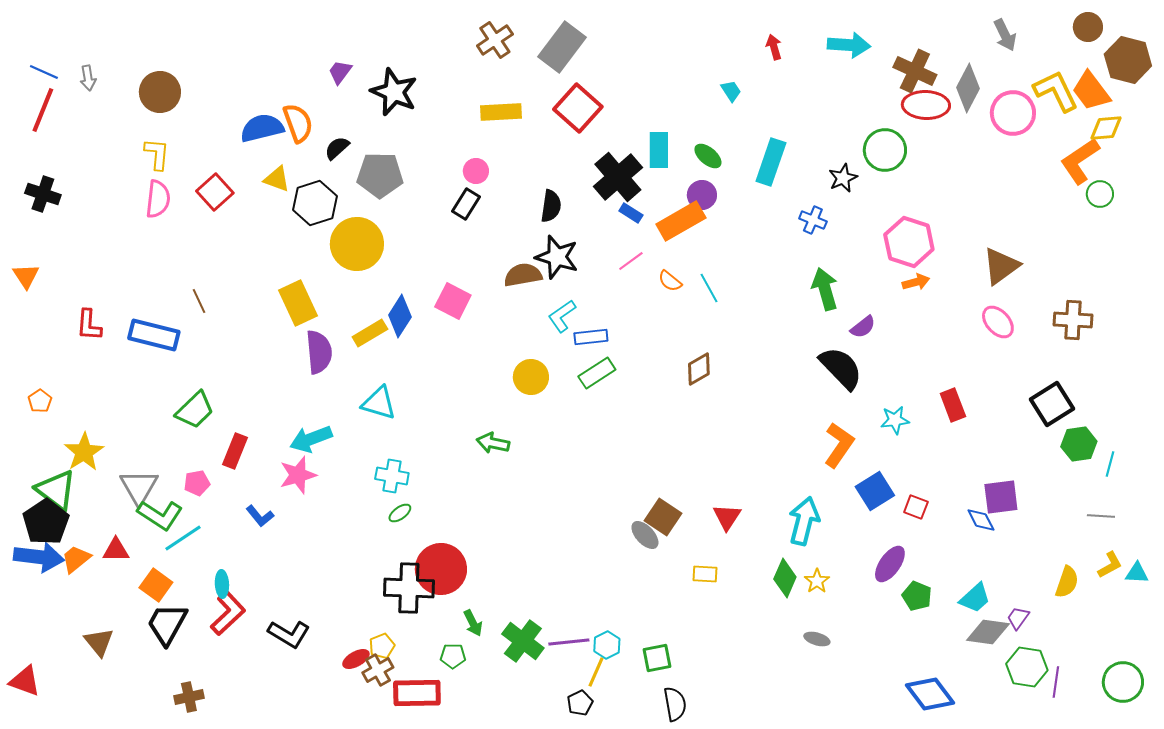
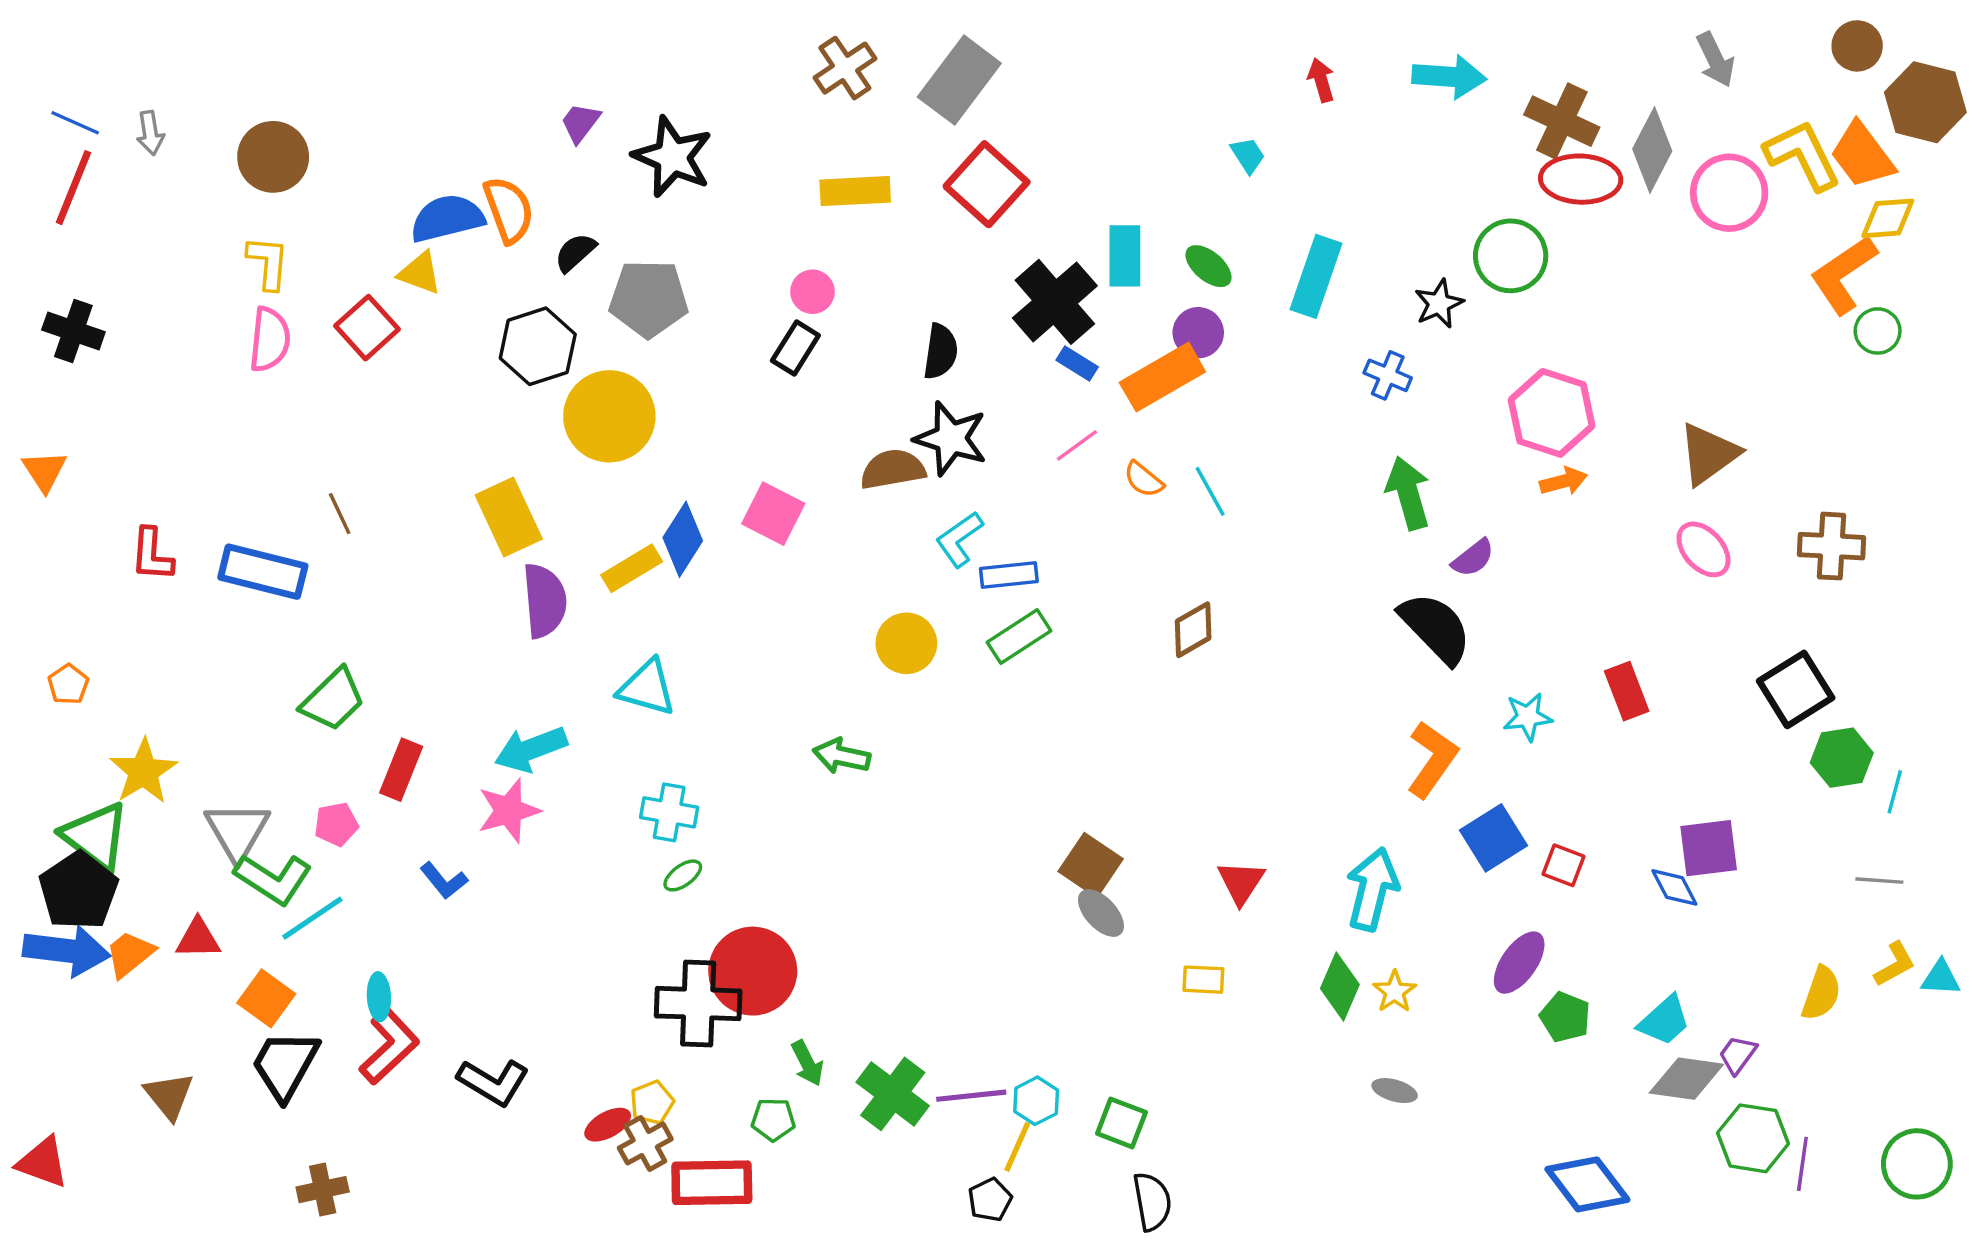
yellow triangle: (277, 179) -> (420, 273), moved
brown square: (663, 517) -> (1091, 865), moved
green square: (657, 658) -> (1121, 1123), turned 32

